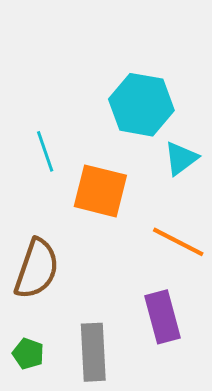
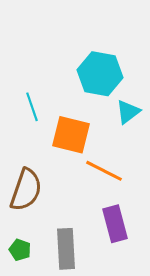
orange line: (178, 242) -> (104, 171), moved

